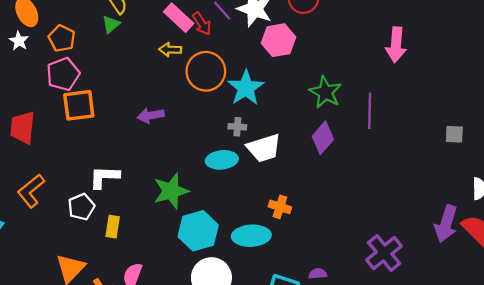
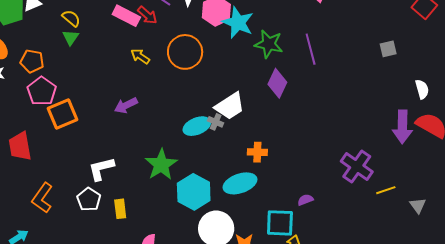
yellow arrow: (170, 50) -> (140, 56), moved, turned 48
orange circle: (206, 71) -> (185, 52), moved
cyan star: (246, 88) -> (238, 23), moved
gray cross: (237, 127) -> (216, 122), moved, turned 35

